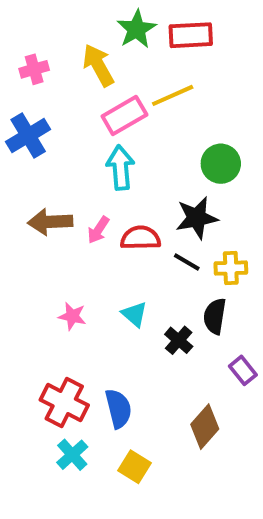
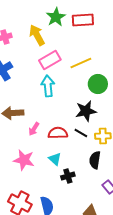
yellow line: (173, 95) -> (81, 63), moved
pink arrow: (98, 230) -> (34, 129), moved
red semicircle: (141, 238) -> (58, 133), moved
pink star: (72, 316) -> (24, 160), size x1.5
black cross: (179, 340) -> (68, 176), moved, turned 32

